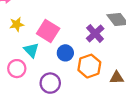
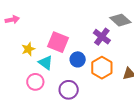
yellow star: (17, 24) -> (28, 49), moved

